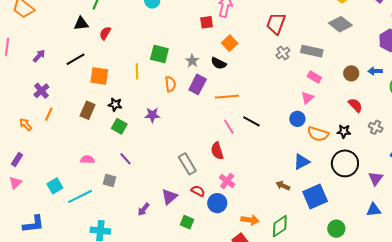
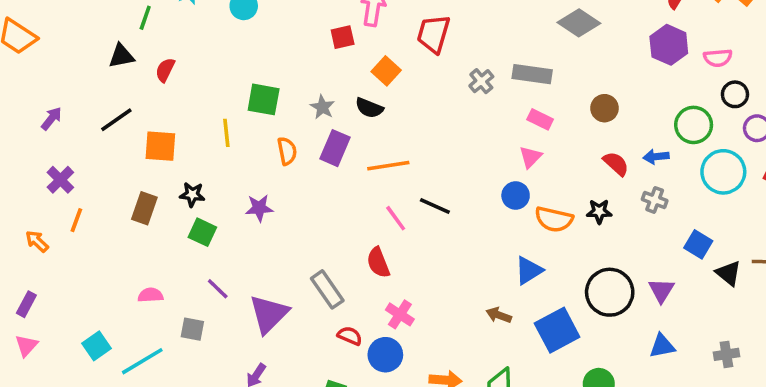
red trapezoid: (276, 23) -> (434, 34), moved
blue arrow: (375, 71) -> (656, 157), moved
black circle: (345, 163) -> (610, 292), moved
purple triangle: (169, 197) -> (269, 314), moved, size x1.4

